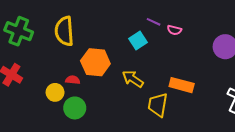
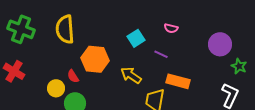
purple line: (154, 22) -> (161, 54), moved
red semicircle: (73, 80) -> (73, 76), turned -128

